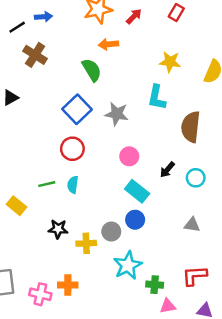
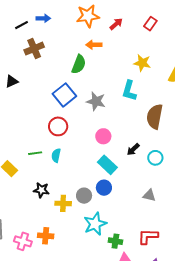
brown cross: (35, 55) -> (34, 49), turned 30
green semicircle: (92, 70) -> (79, 64), turned 48

